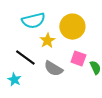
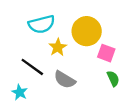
pink square: (78, 59) -> (106, 53), moved

